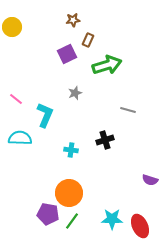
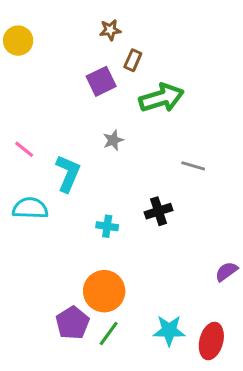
purple semicircle: (150, 180) -> (226, 272), turned 126
purple pentagon: (48, 214) -> (72, 323), turned 30
red ellipse: (140, 226) -> (211, 341), turned 40

